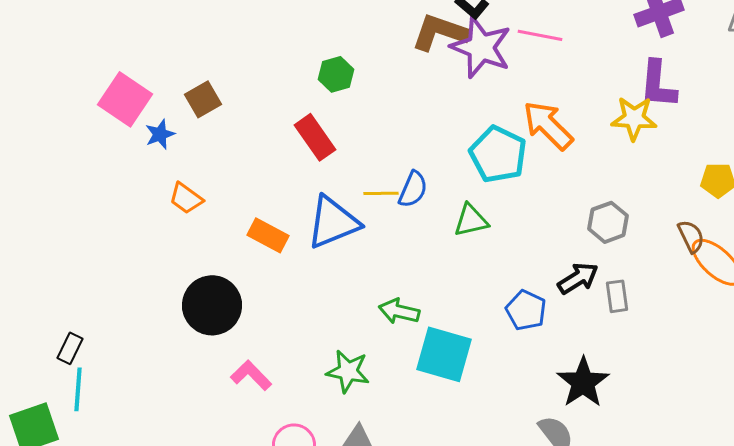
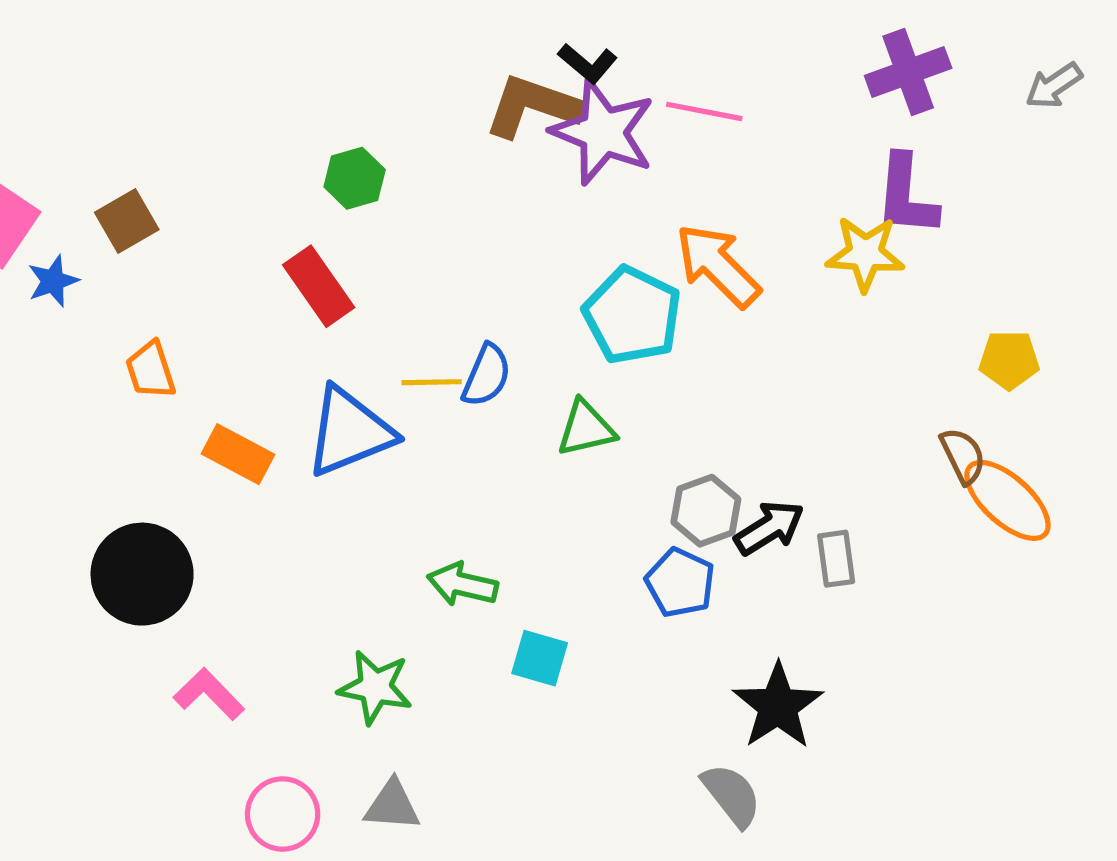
orange trapezoid: (186, 198) -> (151, 370), moved, turned 36
gray hexagon: (608, 222) -> (706, 511), moved
cyan square: (444, 354) -> (540, 658), size x0.6

